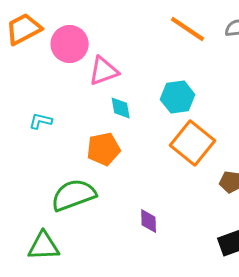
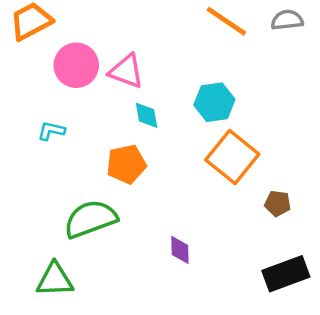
pink circle: (70, 44) -> (76, 65), moved
pink triangle: (104, 71) -> (126, 71), turned 40

